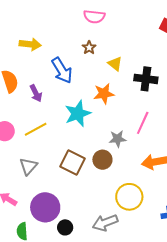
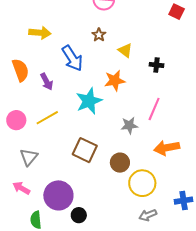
black cross: (146, 79) -> (156, 65), size x0.6
brown circle: (102, 160) -> (120, 163), moved
gray triangle: (28, 166) -> (29, 157), moved
gray arrow: (105, 223) -> (148, 215), moved, size x0.7

